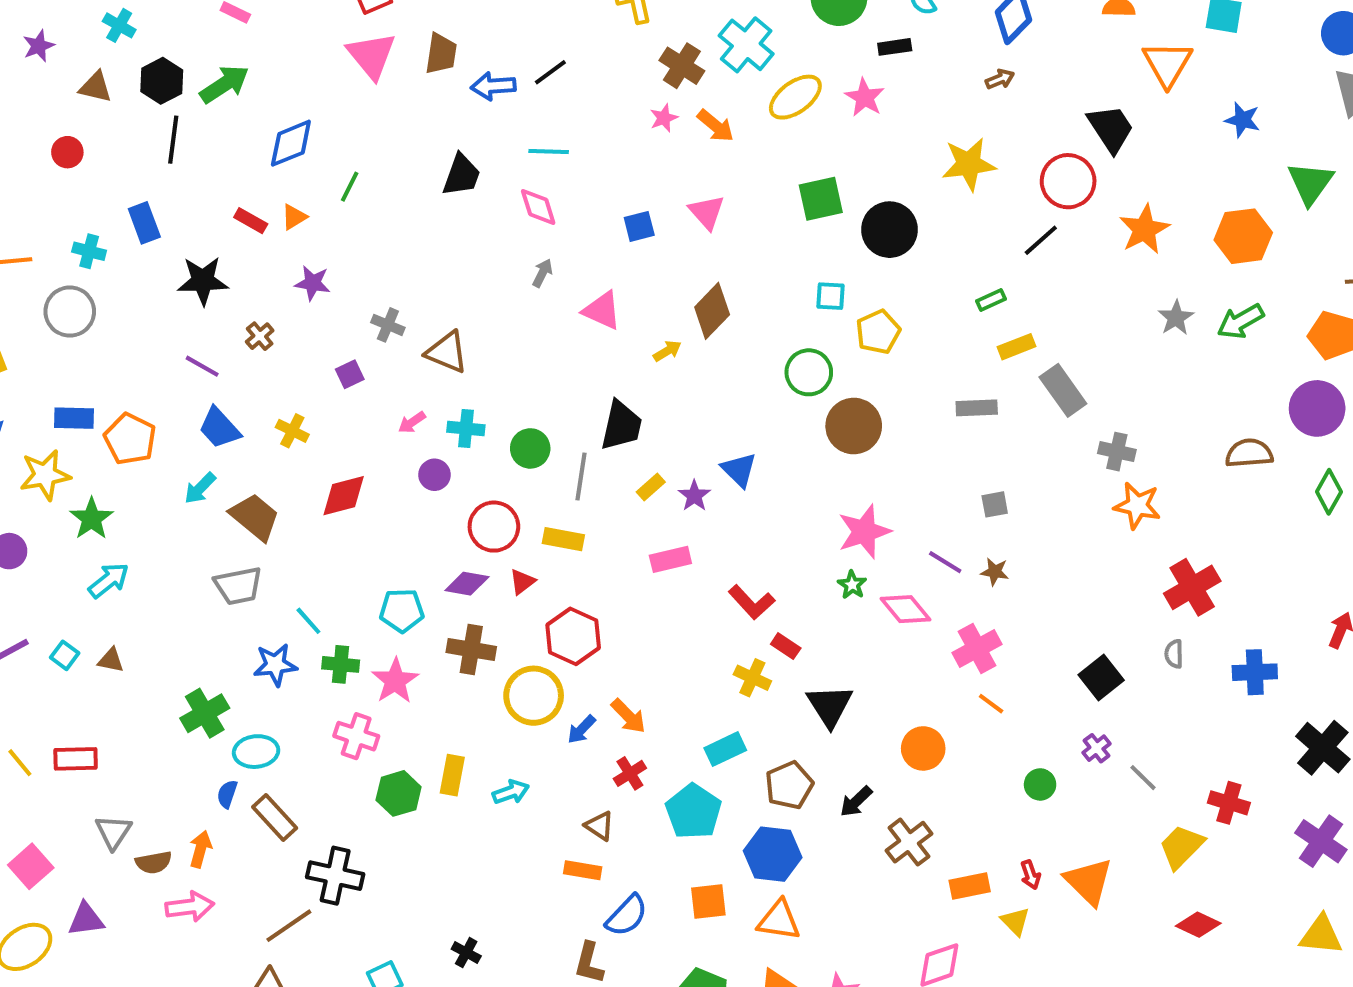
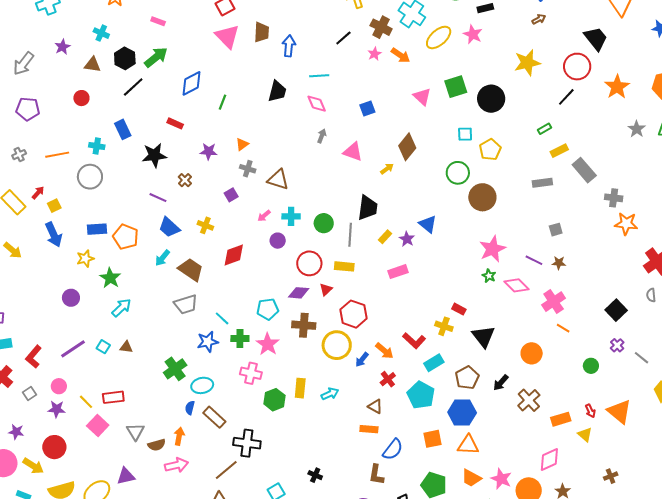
black line: (550, 72) -> (343, 38), moved
blue arrow: (493, 86) -> (289, 46), turned 105
black line: (173, 140) -> (133, 87), turned 45
pink triangle: (707, 212) -> (422, 97), moved
orange triangle: (294, 217) -> (242, 144), moved
yellow star: (45, 475) -> (85, 259), size x0.7
red L-shape: (752, 602) -> (414, 341), moved
pink square: (31, 866) -> (98, 426), moved

